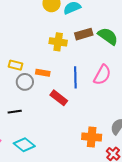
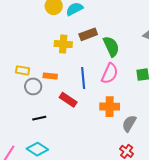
green semicircle: (108, 36) -> (111, 47), moved, turned 35
black line: (15, 112) -> (39, 118), moved
orange cross: (92, 137) -> (110, 107), moved

